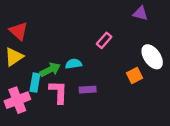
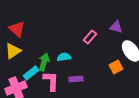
purple triangle: (140, 13) -> (116, 27), moved
green arrow: (50, 70) -> (44, 62), turned -48
cyan rectangle: (35, 83) -> (31, 73), turned 42

